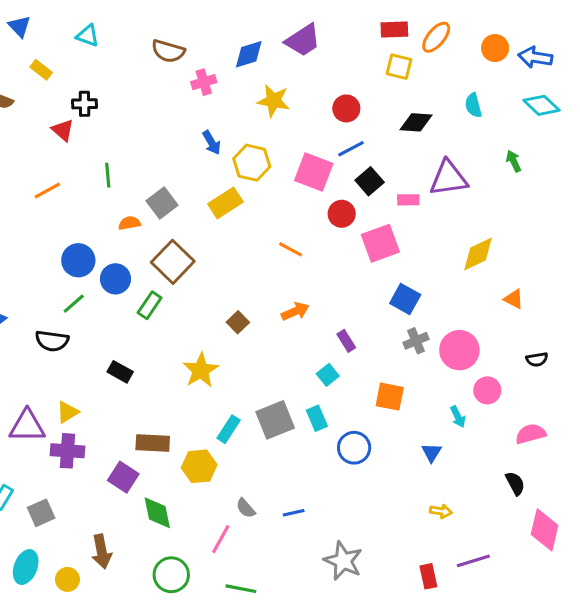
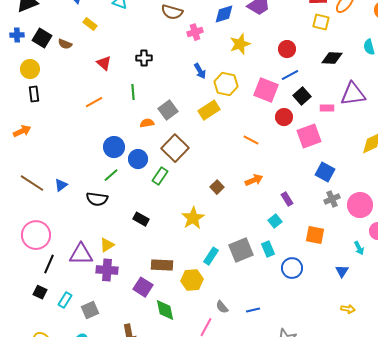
yellow star: (274, 101) -> (240, 44), turned -30
black cross: (84, 104) -> (144, 58), moved

